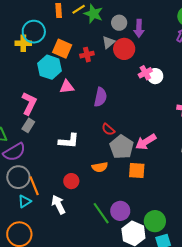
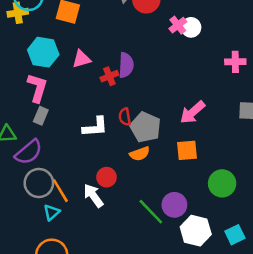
red cross: (87, 55) -> (109, 76), moved
cyan hexagon: (49, 67) -> (43, 52), moved
red semicircle: (108, 129) -> (125, 117), moved, turned 48
gray pentagon: (122, 147) -> (145, 127), moved
white arrow: (58, 205) -> (93, 196), moved
green circle: (155, 221) -> (222, 183), moved

